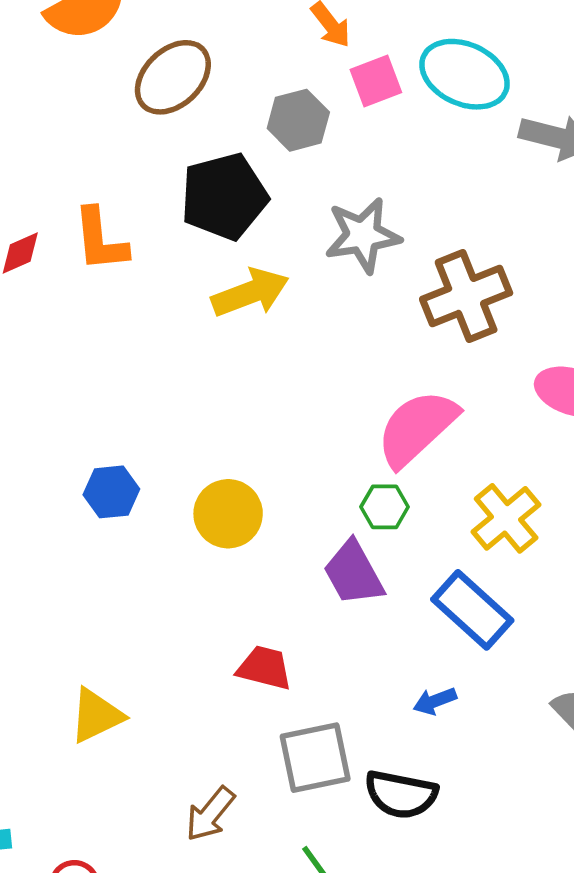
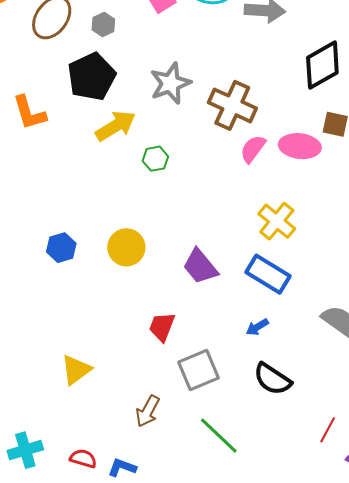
gray hexagon: (298, 120) -> (103, 24), moved, size x0.7
brown cross: (466, 296) -> (232, 105), turned -33
pink semicircle: (417, 428) -> (253, 149), moved, size x0.6
green hexagon: (385, 507) -> (155, 159), moved
red trapezoid: (264, 668) -> (162, 327), turned -72
black semicircle: (401, 794) -> (272, 379), moved, turned 33

